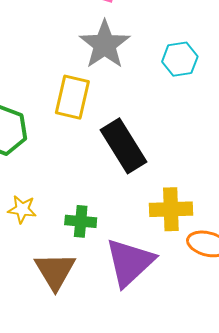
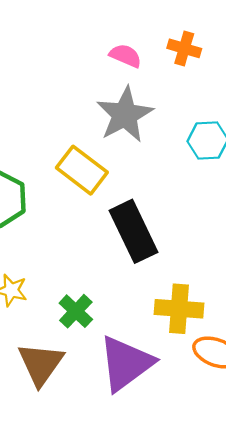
yellow rectangle: (72, 97) -> (82, 170), turned -72
green cross: (81, 221) -> (76, 311), turned 32

